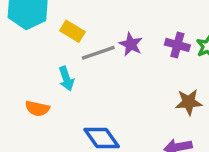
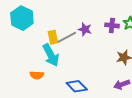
yellow rectangle: (72, 31) -> (53, 37), moved, turned 56
cyan arrow: (66, 79) -> (51, 55), size x1.6

